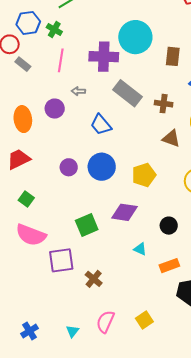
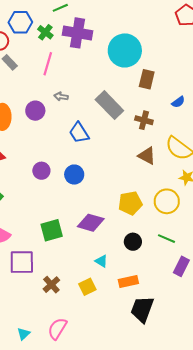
brown rectangle: (173, 56) -> (147, 79), moved
purple cross: (104, 57) -> (78, 33), moved
blue circle: (102, 167) -> (74, 175), size x0.7
yellow pentagon: (144, 175) -> (130, 203), moved
yellow square: (144, 320) -> (87, 287), moved

